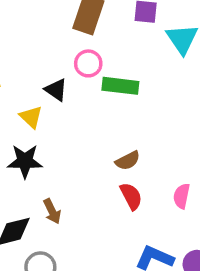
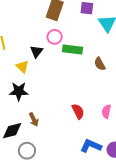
black triangle: (56, 90) -> (36, 51), turned 32
brown semicircle: (128, 161) -> (100, 64), moved, turned 88

